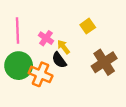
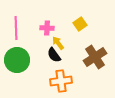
pink cross: (46, 38) -> (47, 28), moved, turned -32
orange cross: (41, 74) -> (61, 81), moved, turned -30

